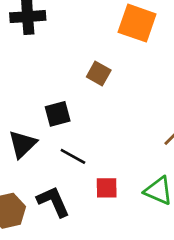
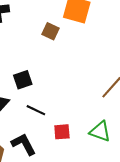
brown square: (99, 74) -> (51, 31), moved

